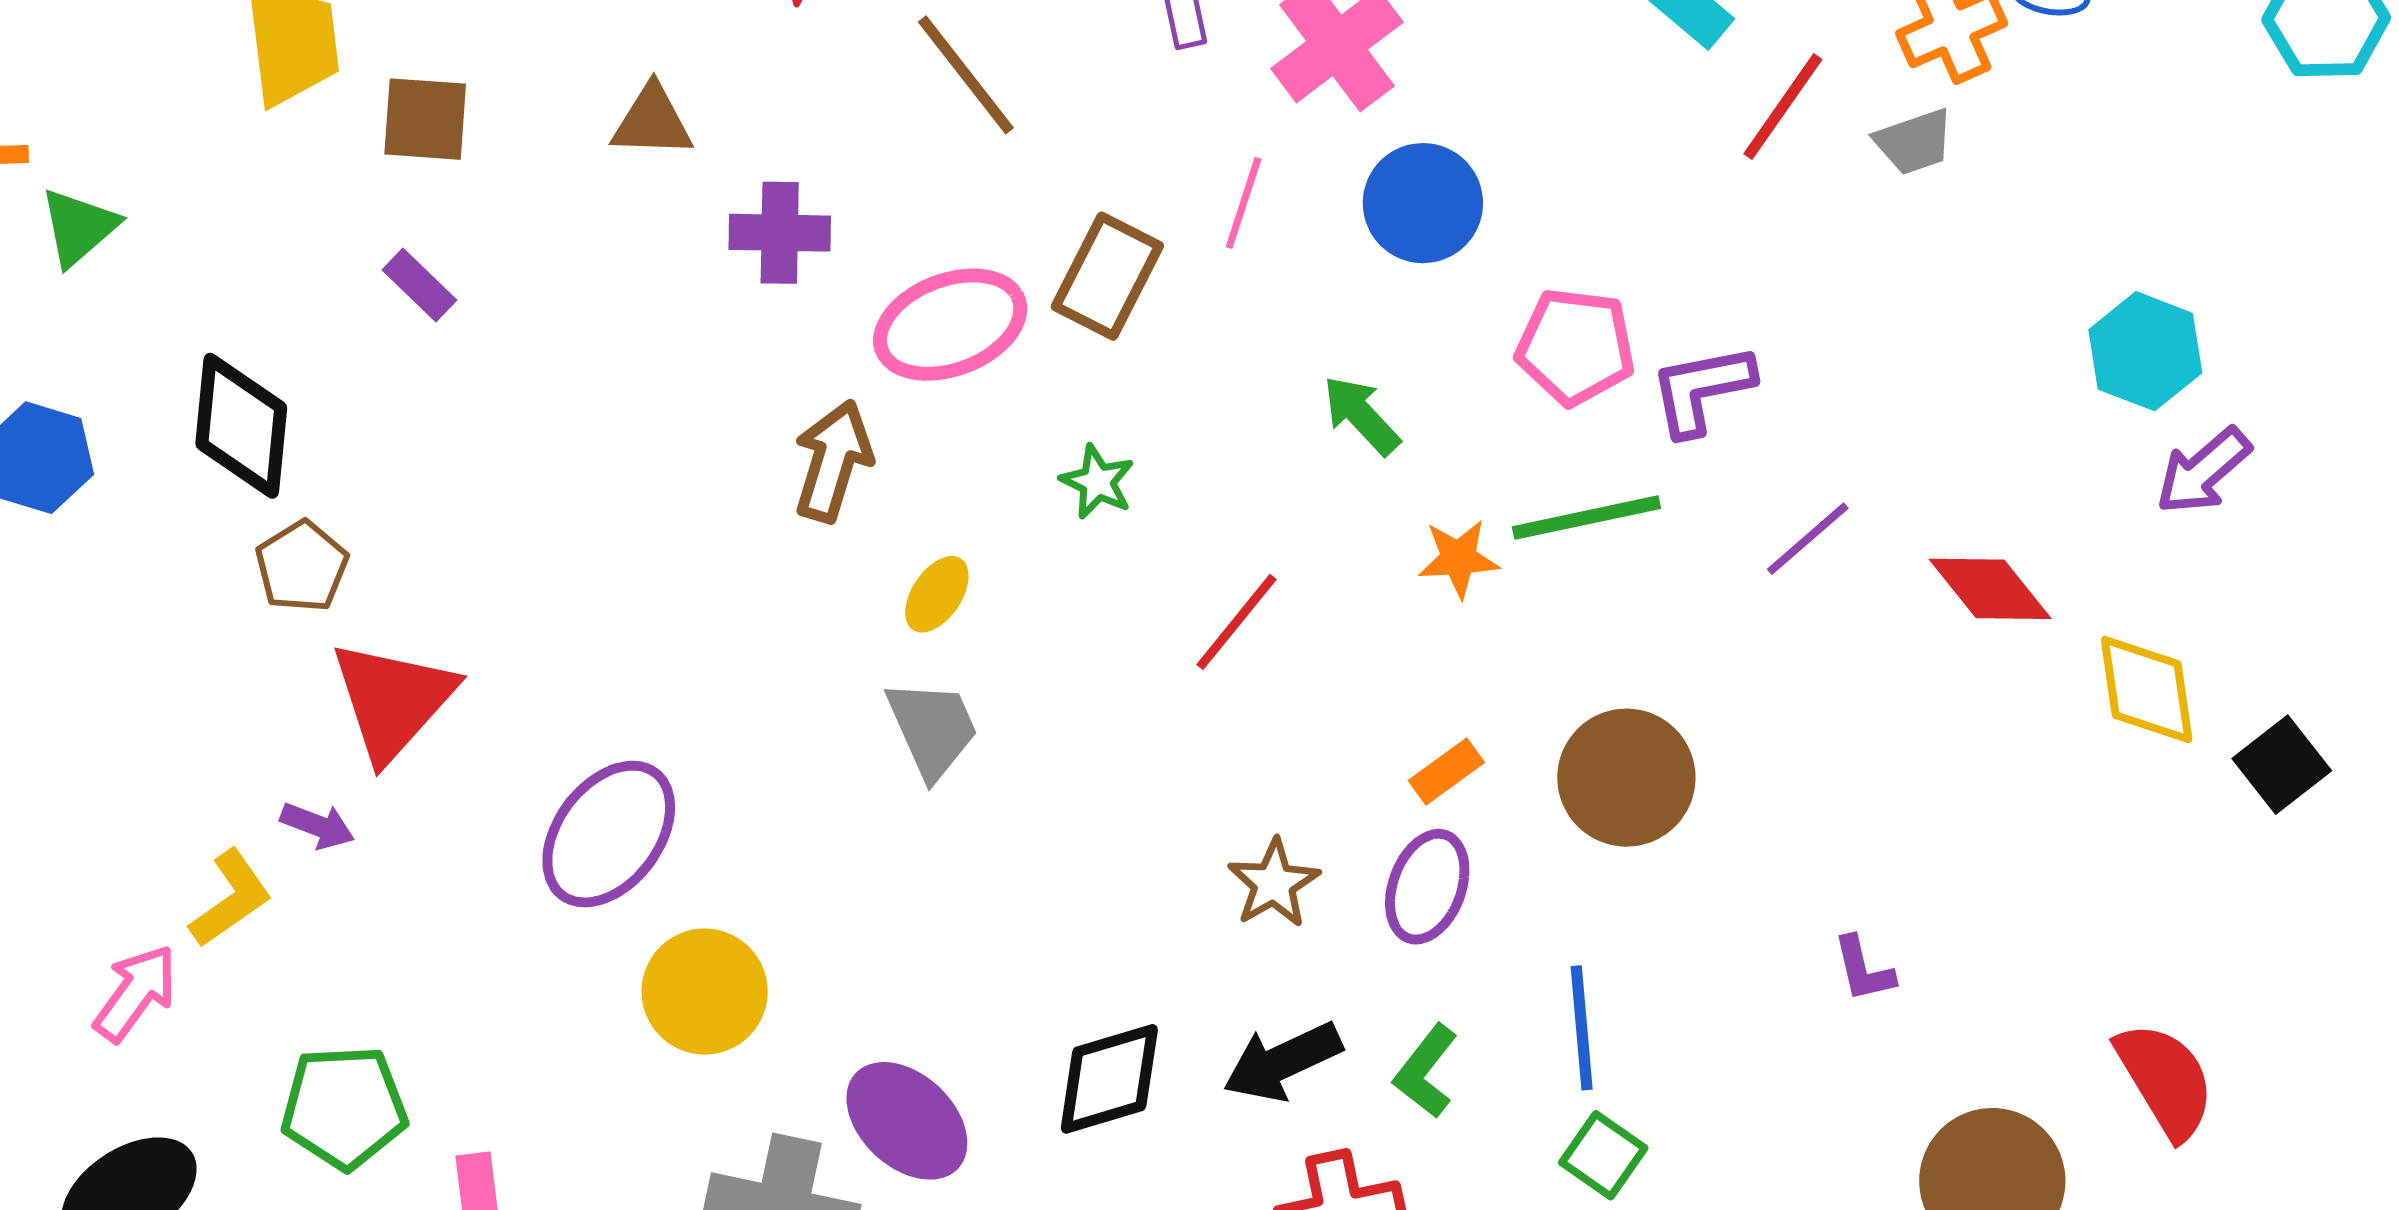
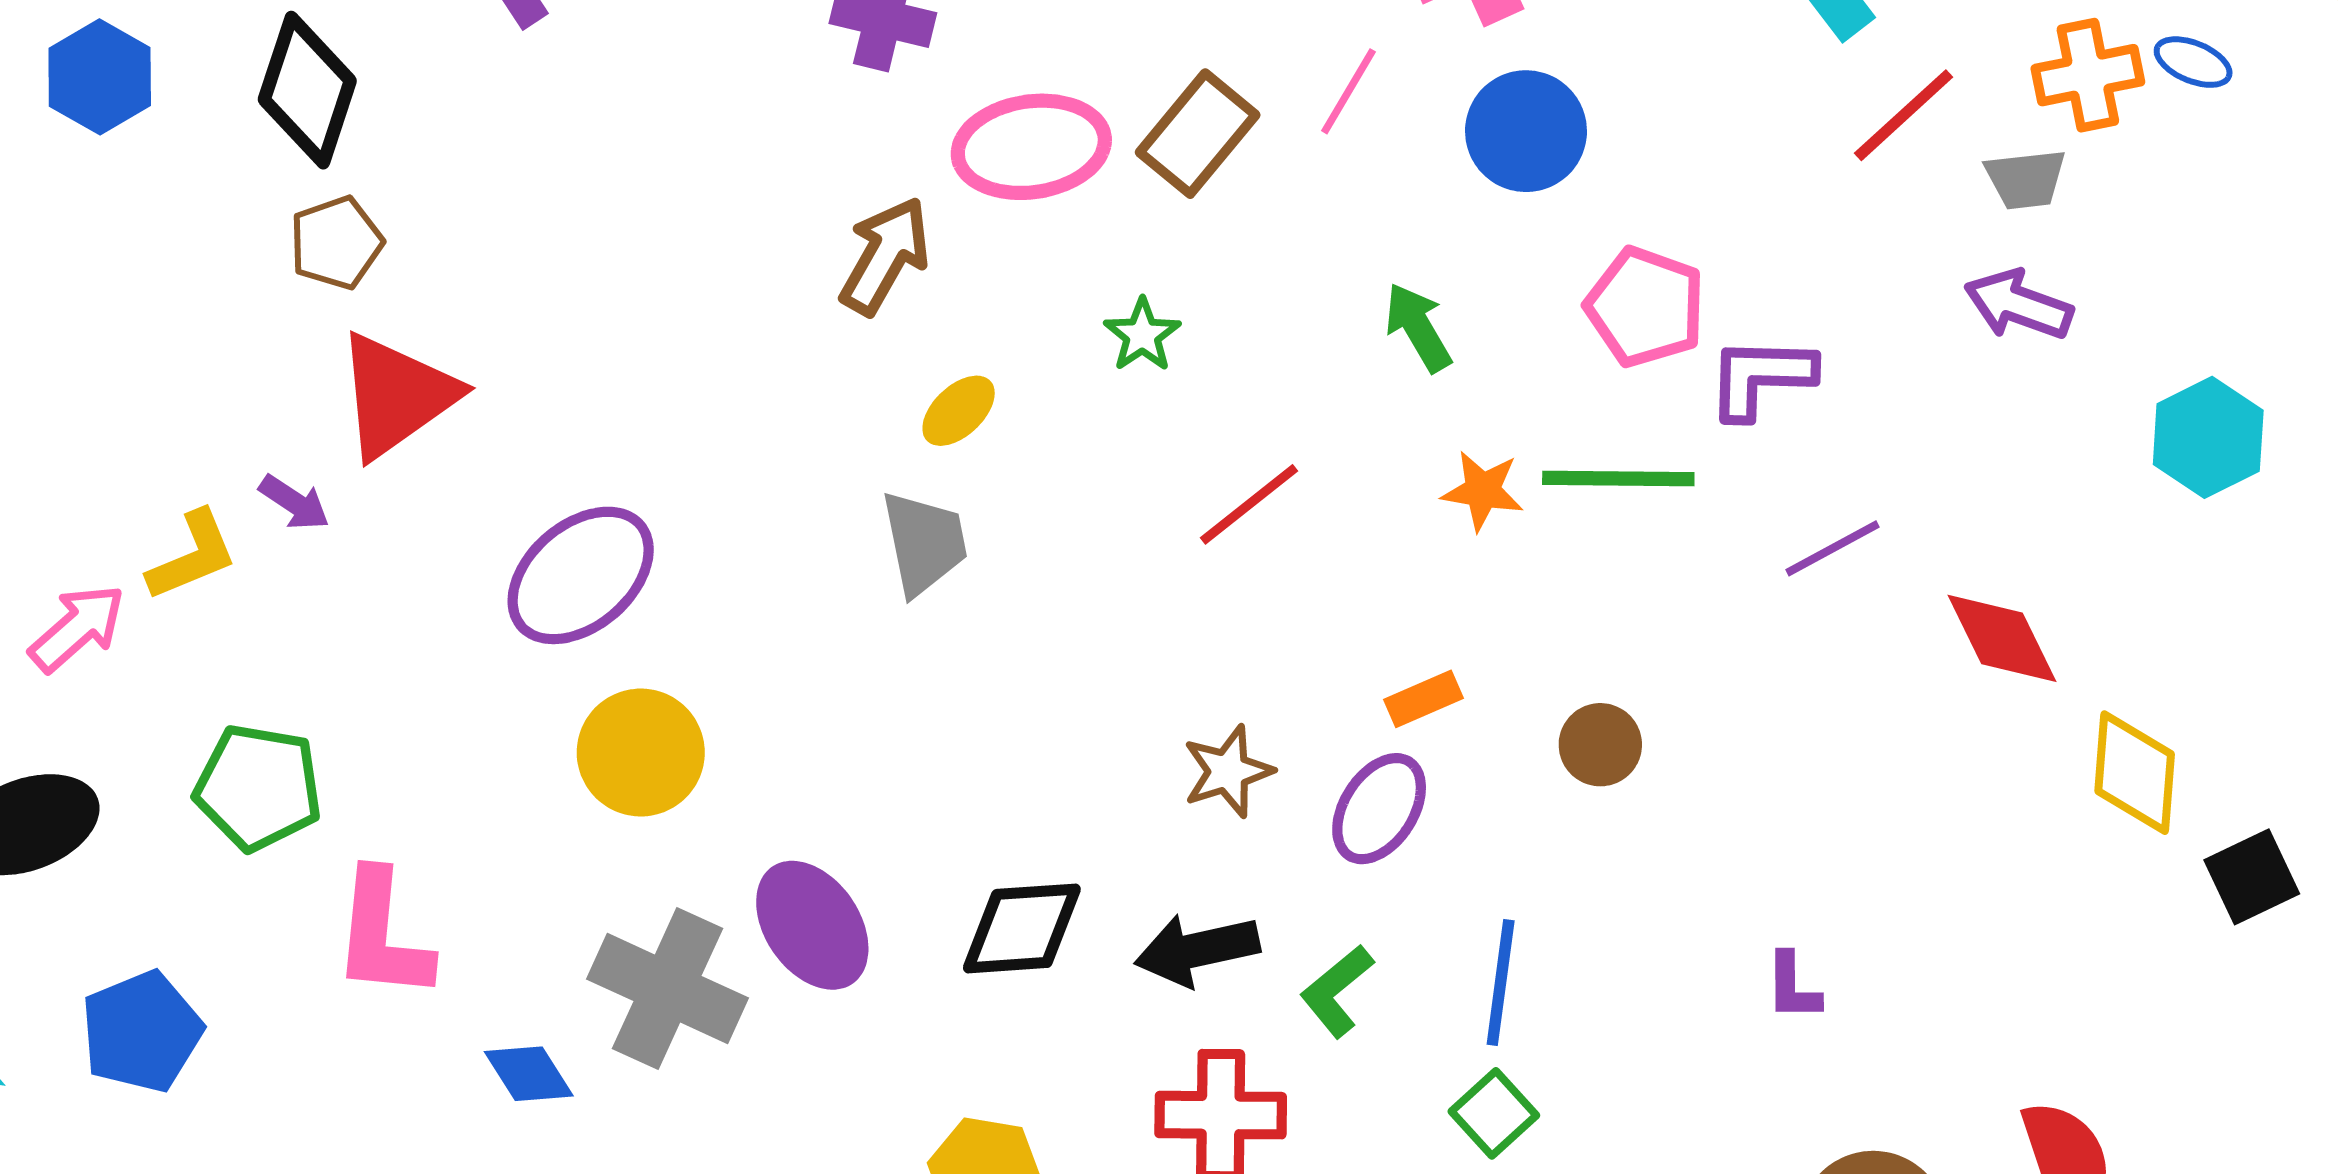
purple arrow: (2203, 471) -> (2018, 305), moved, turned 48
brown circle: (1626, 778) -> (1600, 745), size x0.6

